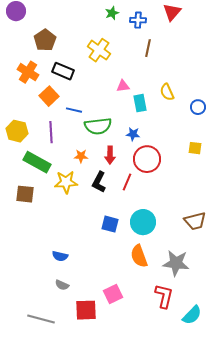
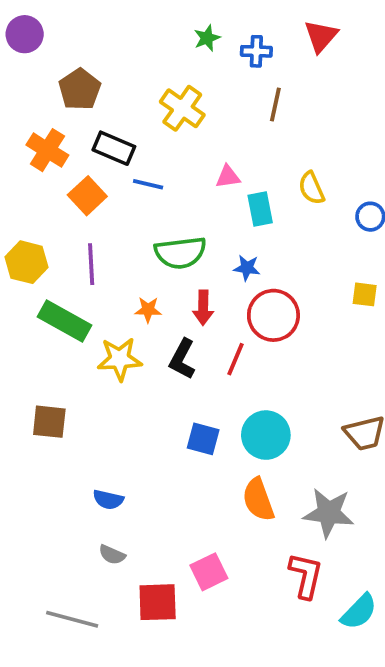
blue line: (74, 110) -> (148, 184), moved
brown square: (25, 194) -> (49, 422), moved

